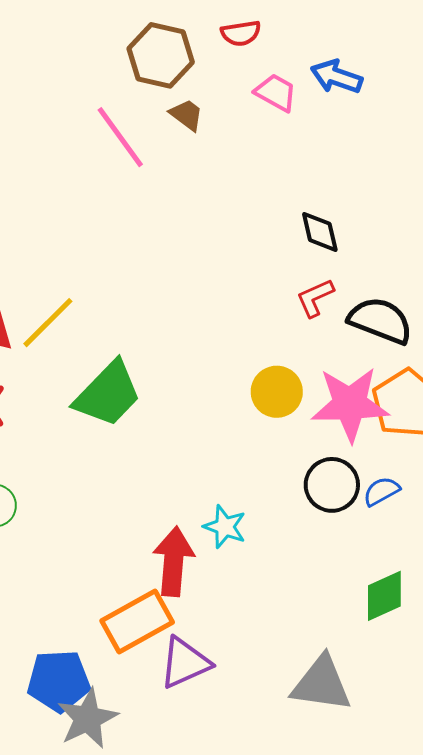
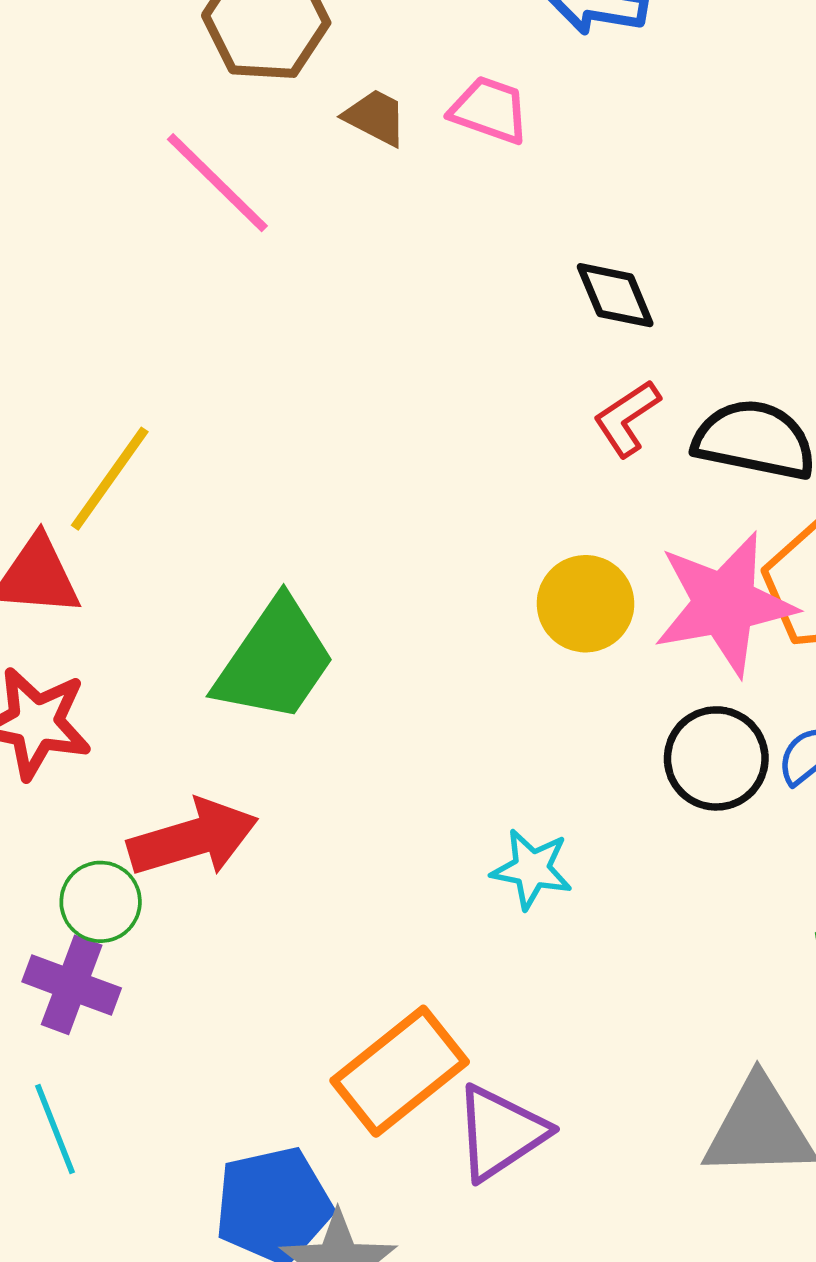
pink trapezoid: (276, 93) -> (489, 110), moved
brown trapezoid: (187, 115) -> (375, 117), moved
yellow line: (48, 323) -> (110, 479), moved
red arrow: (174, 561) -> (193, 838), moved, turned 78

